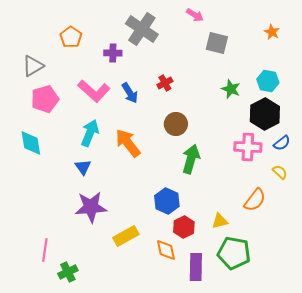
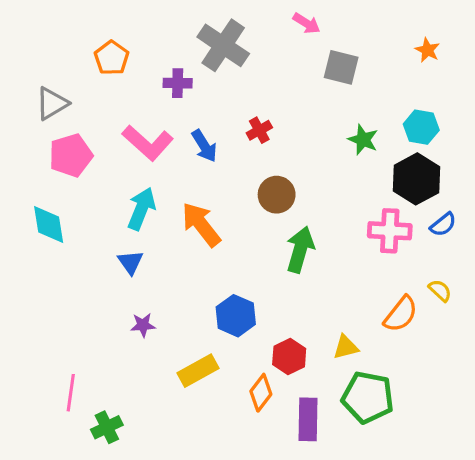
yellow semicircle: (280, 172) -> (440, 291), moved
blue hexagon: (167, 201) -> (236, 316), moved
purple star: (91, 207) -> (143, 325), size x0.5
orange diamond: (166, 250) -> (261, 393), turned 50

